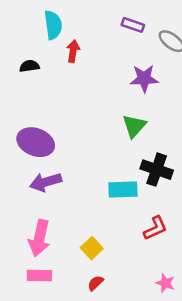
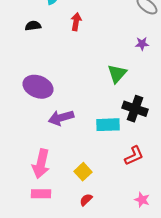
red arrow: (73, 51) -> (76, 22), moved
purple star: (144, 79) -> (142, 44), moved, size x0.6
purple arrow: (46, 182) -> (61, 118), moved

